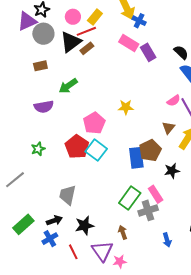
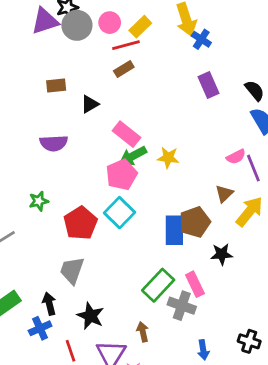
gray circle: (43, 34) -> (77, 25), moved
black triangle: (71, 42) -> (90, 104), moved, size x0.6
pink rectangle: (129, 43) -> (127, 134), moved
green arrow: (68, 86) -> (133, 156), moved
red pentagon: (77, 147) -> (80, 223), moved
gray cross: (148, 210) -> (182, 306), turned 30
black arrow: (54, 220) -> (49, 304), turned -91
black star: (84, 225) -> (91, 316), turned 30

